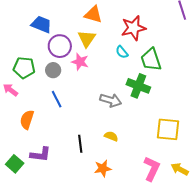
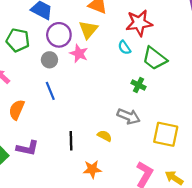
green trapezoid: (151, 60) -> (155, 58), turned -40
green pentagon: (24, 68) -> (18, 40), moved
green cross: (138, 86) -> (139, 85), size x0.6
gray arrow: (111, 100) -> (129, 116), moved

